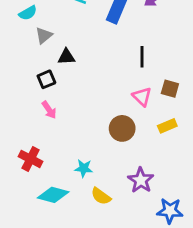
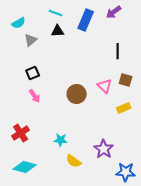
black triangle: (66, 57) -> (58, 31), moved
black line: (142, 57) -> (118, 51), moved
brown circle: (122, 128) -> (77, 94), moved
red cross: (31, 159) -> (21, 133), turned 30
cyan diamond: (53, 195) -> (25, 167), moved

